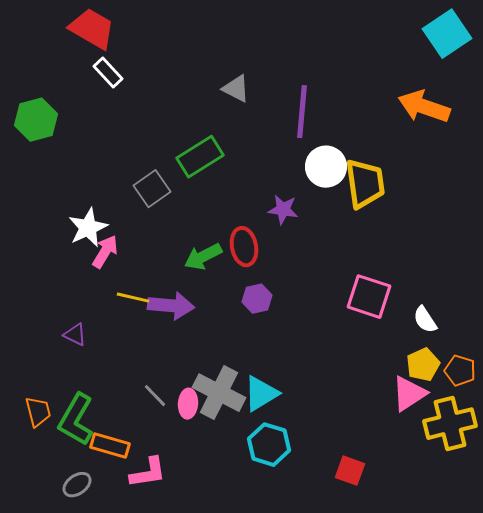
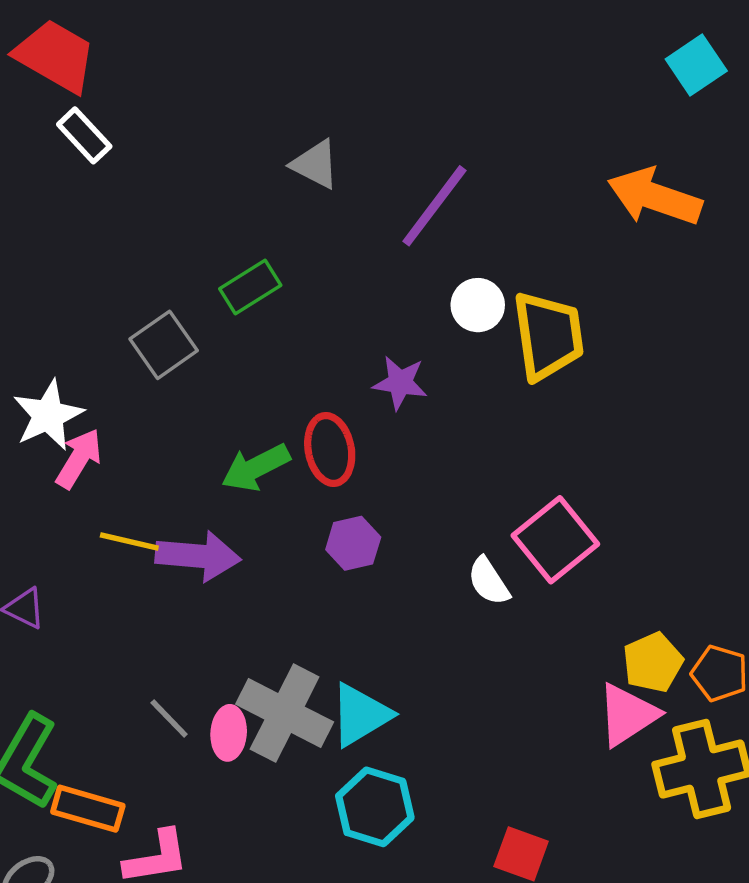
cyan square: (447, 34) -> (696, 65), size x0.7
purple line: (302, 112) -> (434, 206), turned 32
green rectangle: (200, 157) -> (250, 287), size x0.7
white circle: (326, 167) -> (478, 305), size x0.7
pink square: (369, 297) -> (555, 540), turned 33
white semicircle: (425, 320) -> (489, 581), moved

